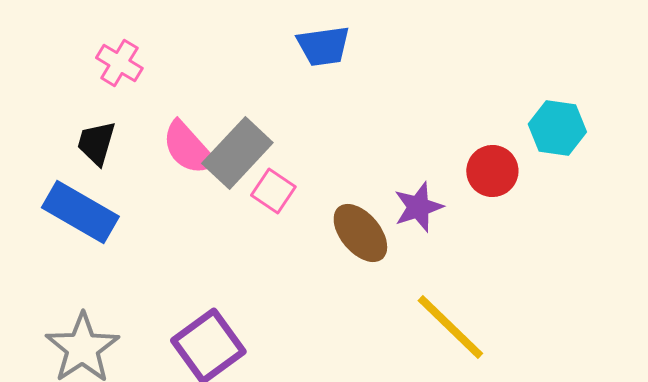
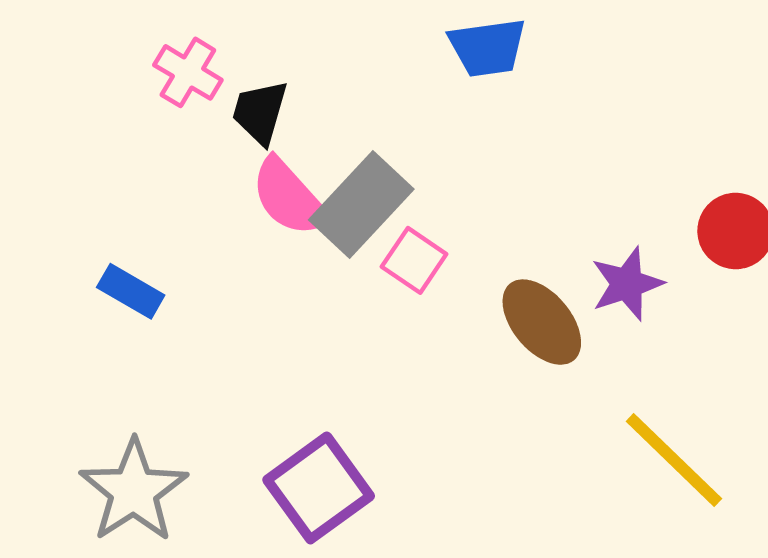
black trapezoid: (96, 143) -> (260, 112), moved
blue rectangle: (80, 212) -> (131, 291), size x0.6

